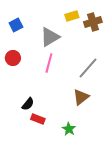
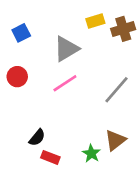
pink line: (49, 63) -> (65, 83), turned 42
brown triangle: (81, 97) -> (115, 140), moved
green star: (69, 129) -> (91, 153), moved

